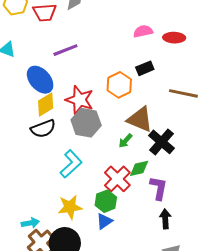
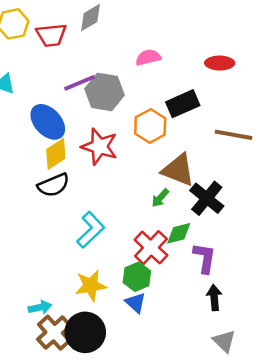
pink semicircle: (143, 31) -> (148, 57), moved
black rectangle: (145, 68) -> (183, 104), size x1.4
gray hexagon: (86, 123) -> (105, 92), moved
blue triangle: (104, 221) -> (136, 303), turned -42

